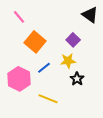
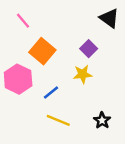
blue line: (44, 68) -> (51, 92), moved
pink hexagon: (19, 79) -> (18, 79), moved
black star: (77, 79) -> (102, 120), moved

